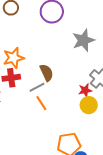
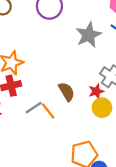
brown semicircle: (47, 73) -> (67, 92), moved
gray line: (37, 87) -> (34, 108), moved

